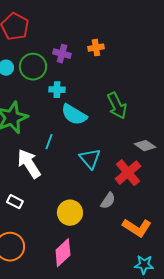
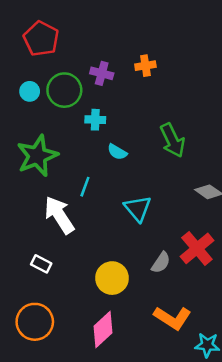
cyan semicircle: (74, 115) -> (117, 152), size x0.6
red cross: (128, 173) -> (197, 248), moved
orange L-shape: (137, 228) -> (172, 318), moved

